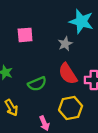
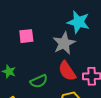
gray star: (65, 44) -> (64, 43), size x1.6

